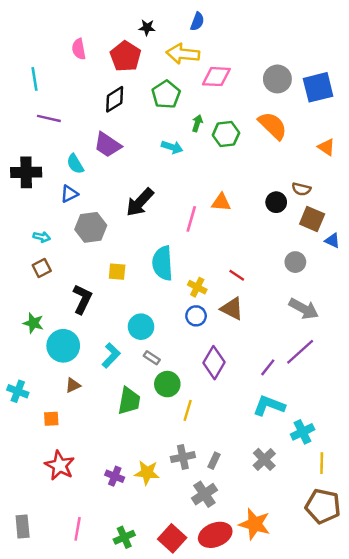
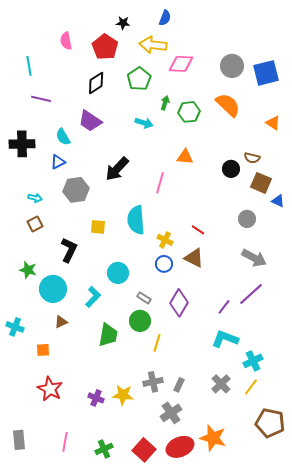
orange triangle: (221, 202) -> (185, 157), moved
gray rectangle: (152, 358) -> (144, 298), moved
yellow line: (322, 463) -> (251, 387), moved, turned 36

